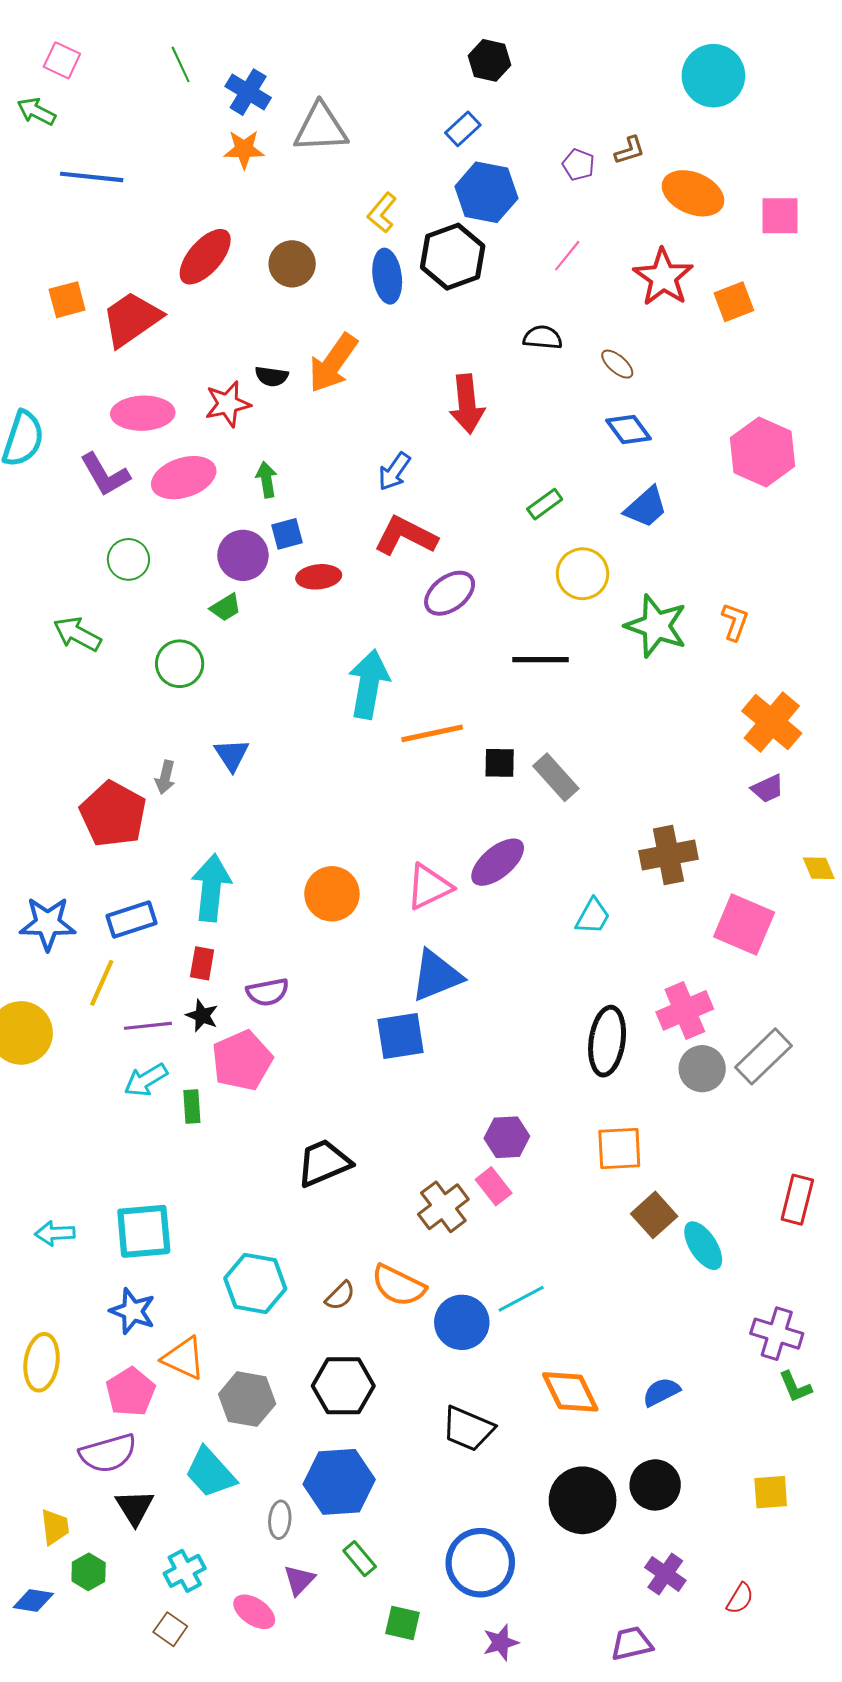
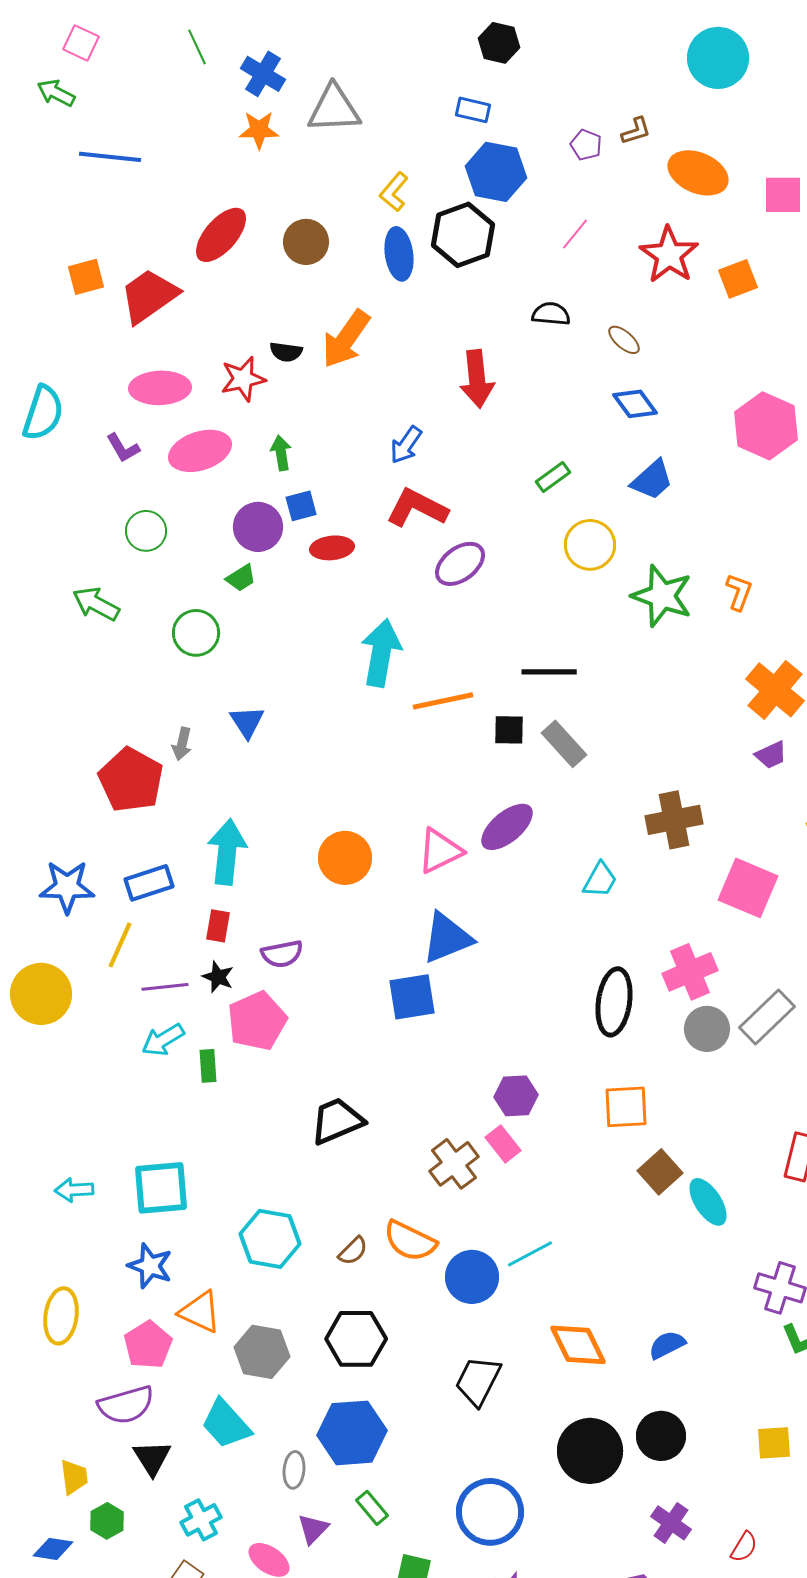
blue rectangle: (463, 129) -> (473, 110), turned 56
purple L-shape: (105, 475) -> (123, 448), size x0.7
black line: (541, 660) -> (549, 672), moved
black trapezoid: (468, 1429) -> (478, 1381), turned 94

